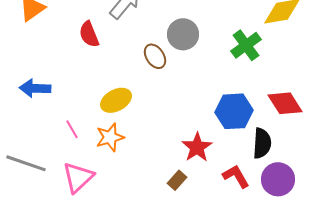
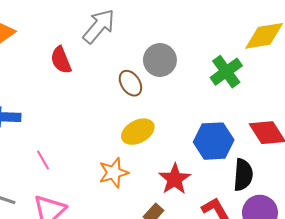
yellow ellipse: (116, 100) -> (138, 132), moved
orange star: (110, 137) -> (114, 173), moved

